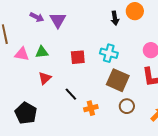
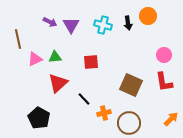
cyan cross: (109, 53) -> (103, 25), moved
pink triangle: (22, 54) -> (35, 59), turned -35
red triangle: (45, 78) -> (58, 83), size x1.5
brown circle: (127, 106) -> (129, 123), moved, size x1.5

